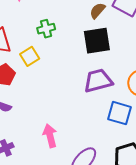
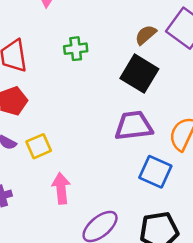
black square: (97, 41) -> (139, 74), turned 32
yellow square: (30, 56) -> (39, 146), moved

